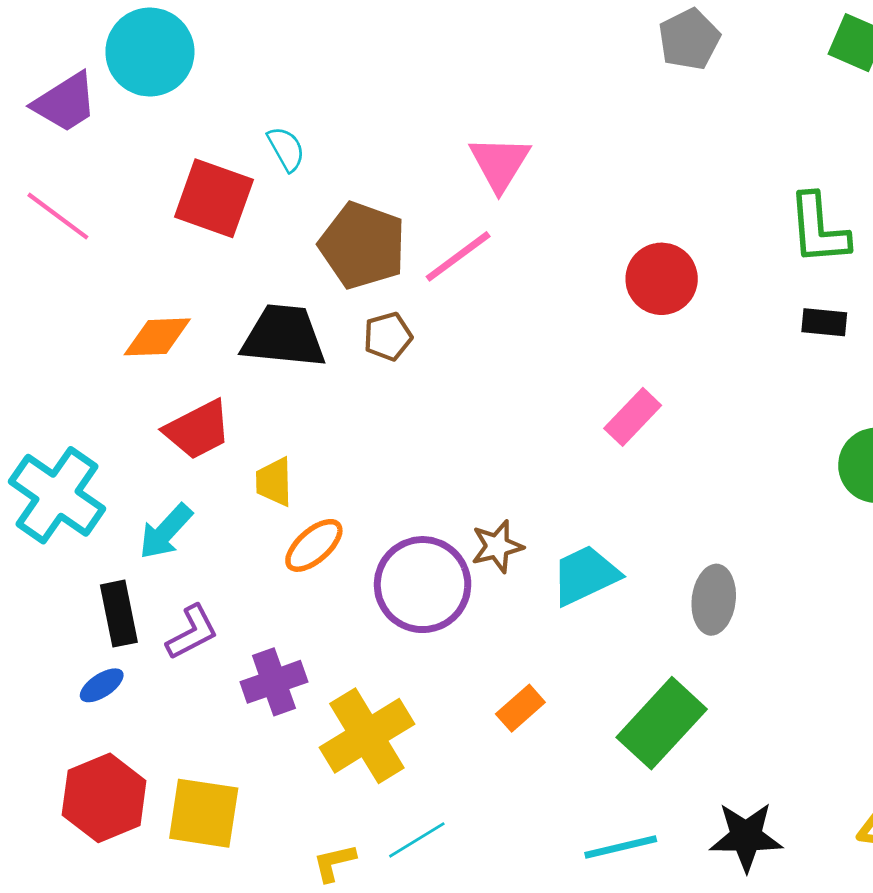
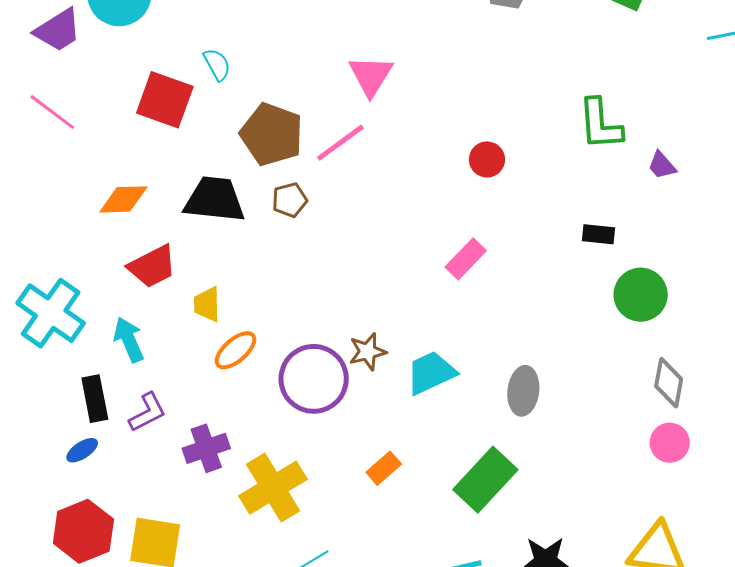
red circle: (662, 279) -> (487, 159), size x0.7
black rectangle: (824, 322) -> (599, 234), moved
cyan arrow: (166, 532) -> (129, 340), turned 114

